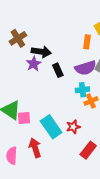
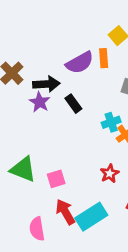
purple semicircle: (85, 68) -> (80, 63), moved
pink square: (24, 118) -> (56, 179), moved
cyan rectangle: (51, 127) -> (91, 217), moved, turned -75

